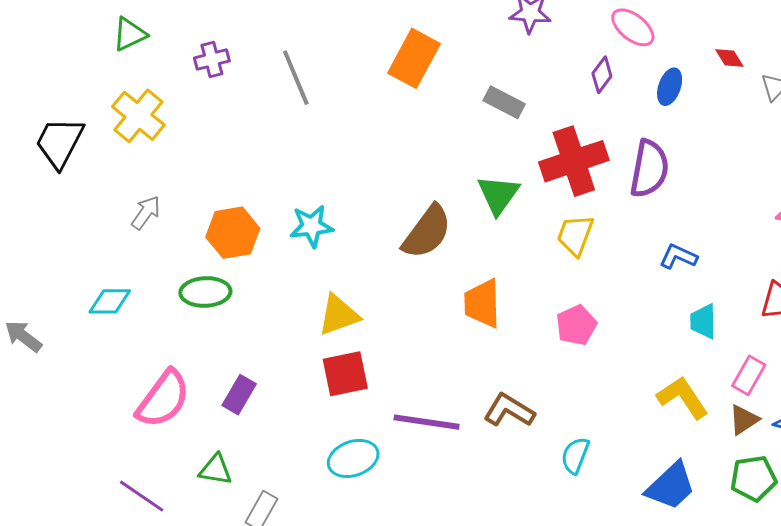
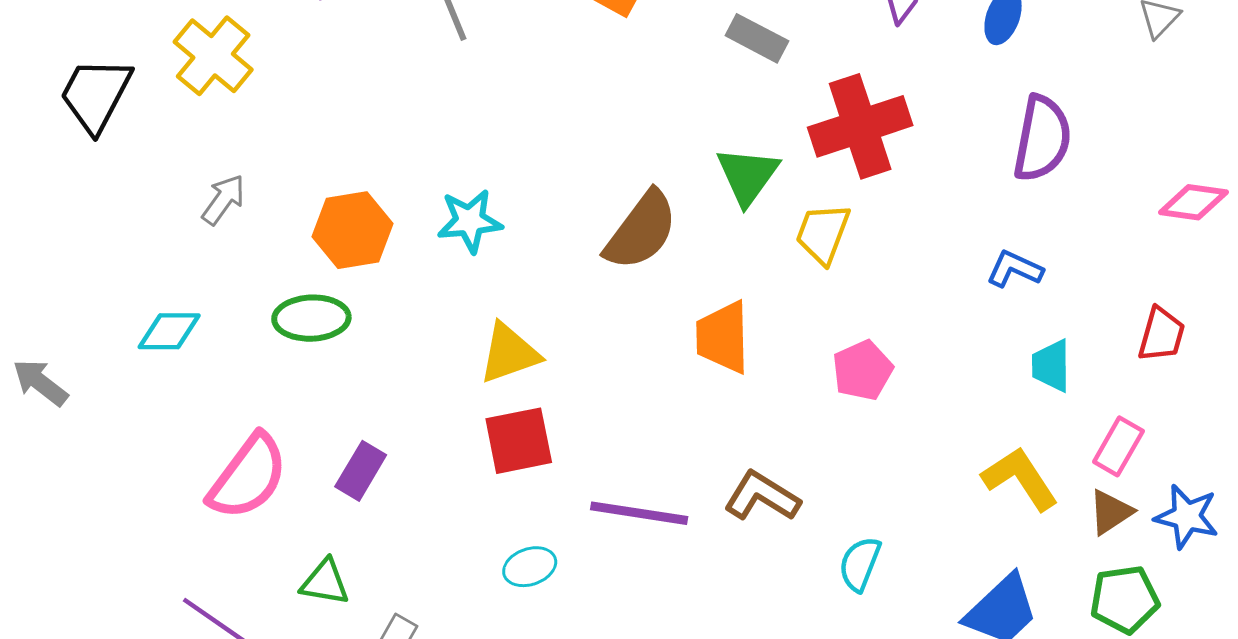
purple semicircle: (649, 169) -> (1042, 138), moved
yellow trapezoid: (575, 235) -> (823, 234), moved
cyan ellipse: (353, 458) -> (530, 567), size x0.7

